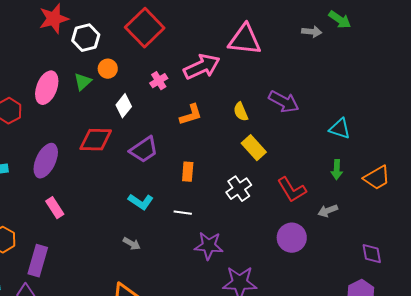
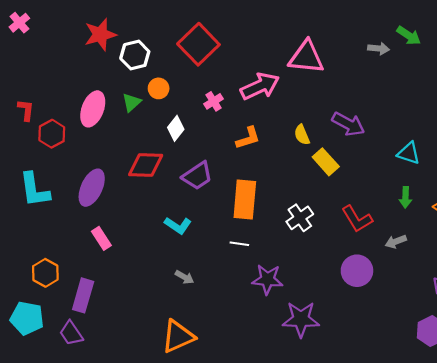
yellow rectangle: (254, 148) -> (326, 162), moved
orange rectangle: (188, 172) -> (245, 200), size x1.8
cyan L-shape: (141, 202) -> (178, 225), moved

